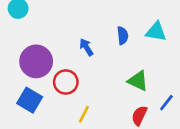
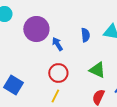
purple circle: (36, 61) -> (36, 29), moved
red circle: (66, 82) -> (58, 73), moved

